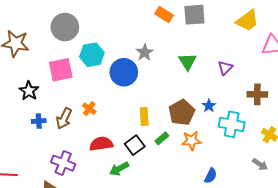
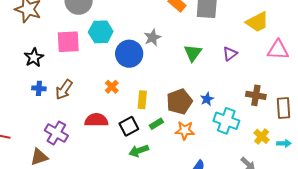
purple triangle: (225, 68) -> (230, 54), moved
orange cross: (89, 109) -> (112, 87), moved
green arrow: (119, 169) -> (139, 151), moved

